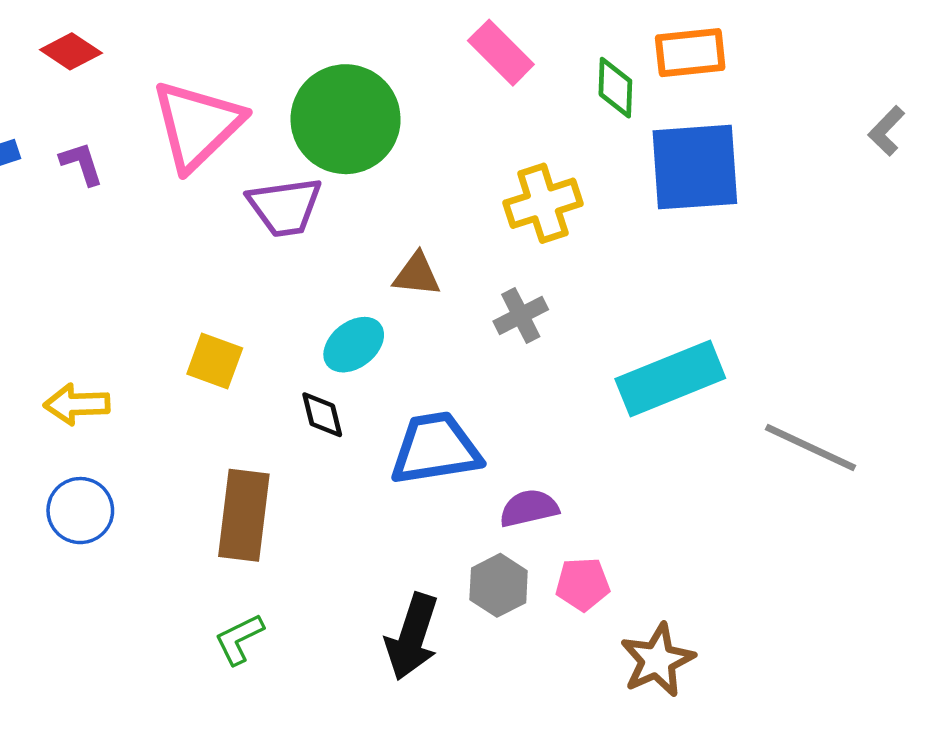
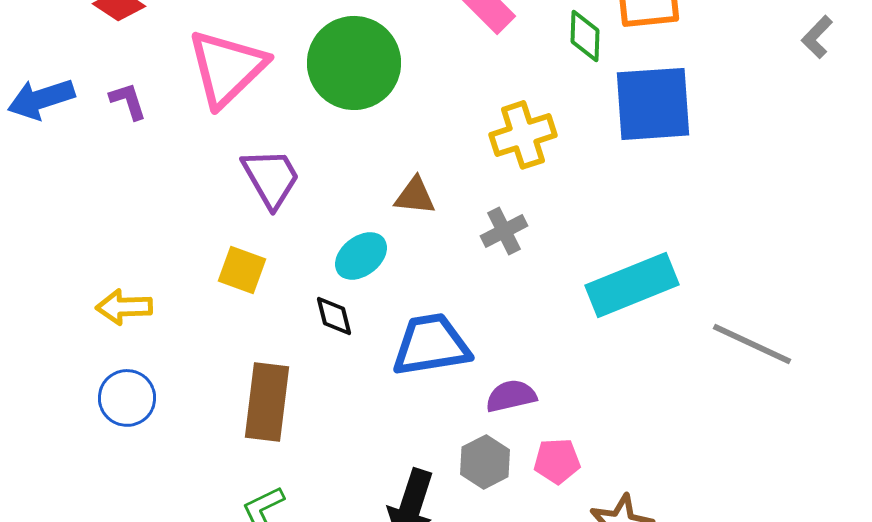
gray L-shape: (886, 131) -> (817, 37), moved
purple trapezoid: (285, 207) -> (271, 178), moved, turned -112

